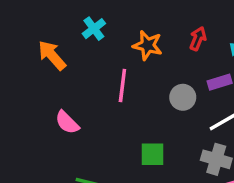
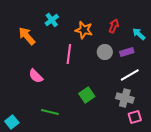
gray circle: (183, 97) -> (105, 52), moved
green square: (153, 154) -> (87, 95), turned -35

